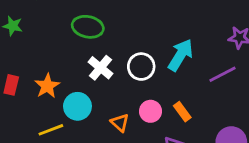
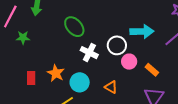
green ellipse: (88, 27) -> (74, 27), turned 50
cyan arrow: (181, 55) -> (142, 31), turned 70
pink circle: (151, 111) -> (129, 62), moved

